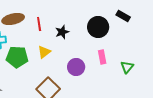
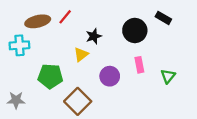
red line: (39, 24) -> (65, 17), moved, turned 48
yellow triangle: (44, 52) -> (81, 54), moved
green pentagon: (17, 57) -> (50, 76), moved

